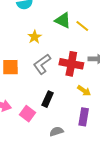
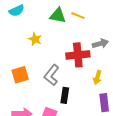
gray L-shape: (42, 64) -> (52, 75), moved
yellow arrow: (84, 91) -> (97, 77), turned 88

